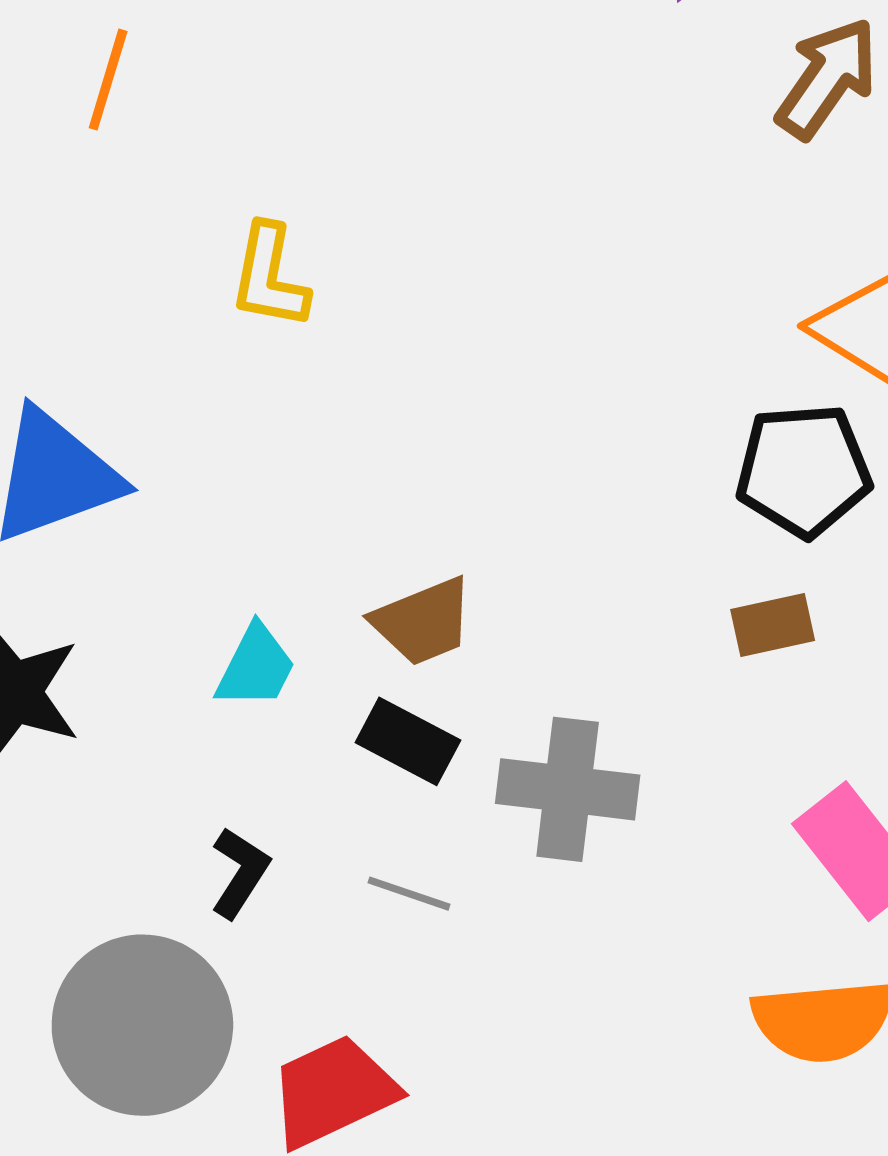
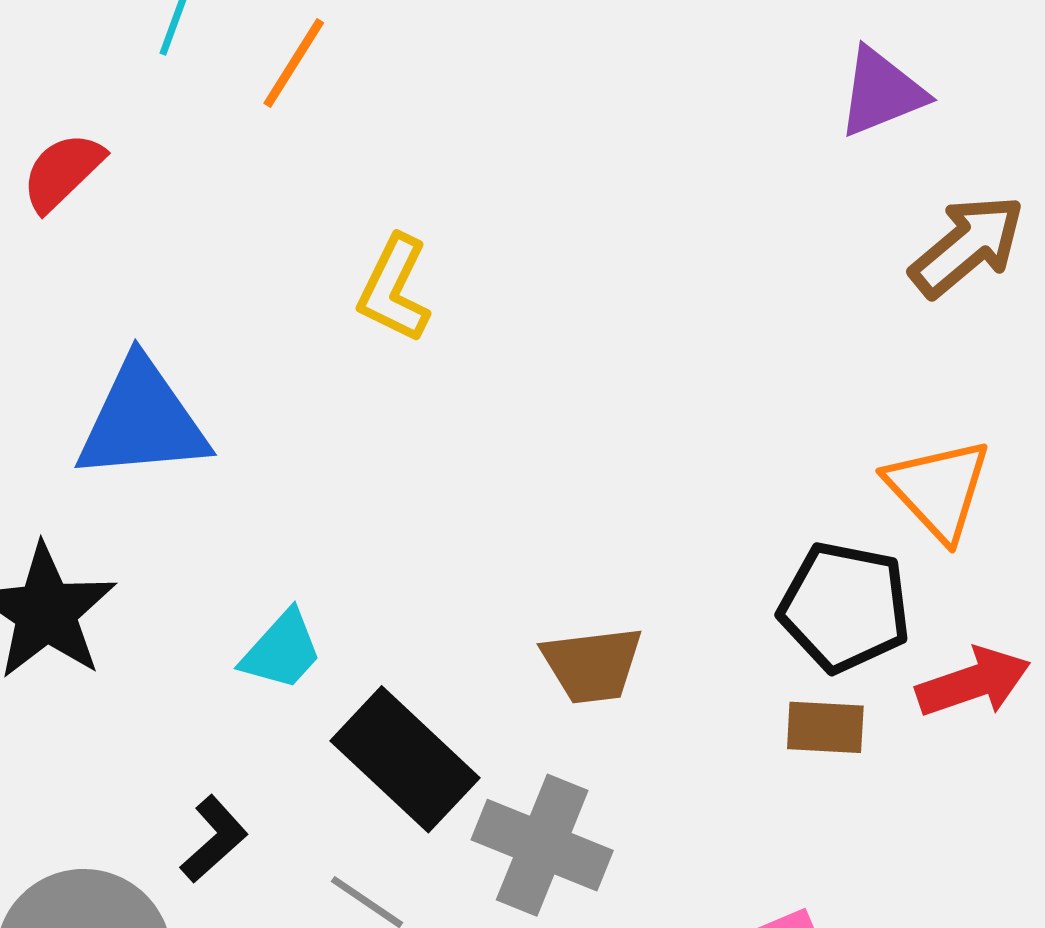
brown trapezoid: (423, 622) -> (592, 665), moved
brown rectangle: (773, 625) -> (825, 727), moved
black rectangle: (408, 741) -> (405, 759), size x1.5

